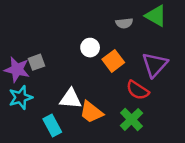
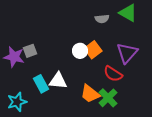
white circle: (90, 48) -> (80, 51), moved
cyan star: (21, 97) -> (17, 102), moved
orange trapezoid: (91, 112) -> (90, 94), moved
cyan rectangle: (52, 126) -> (41, 84), moved

